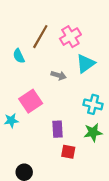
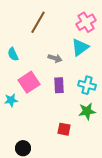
pink cross: (70, 37) -> (86, 22), moved
cyan semicircle: (19, 56) -> (13, 54), moved
purple rectangle: (58, 129) -> (59, 85), moved

